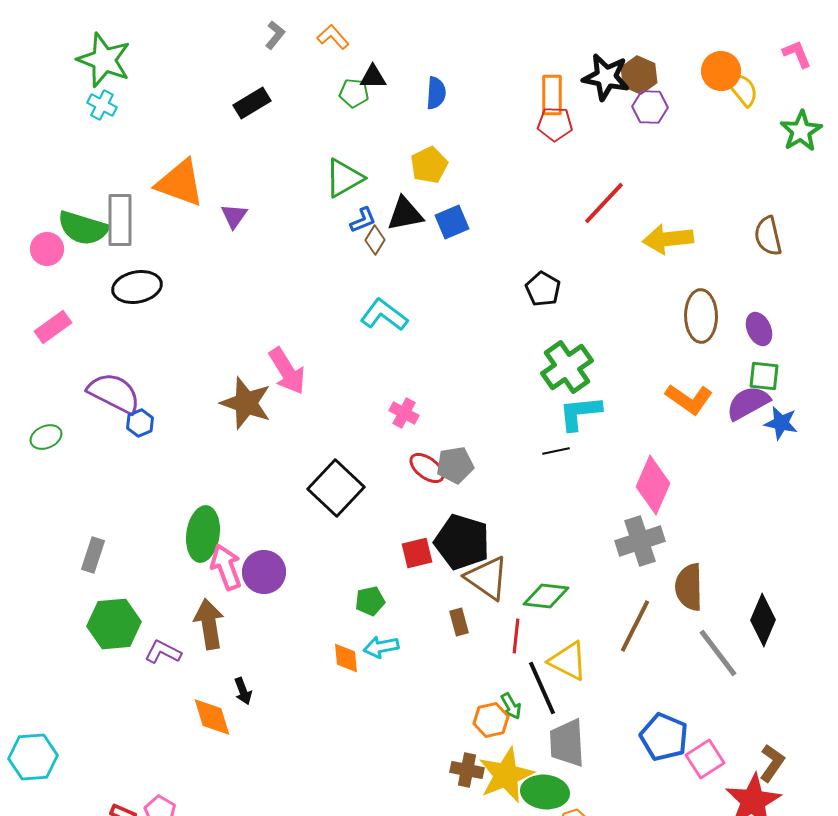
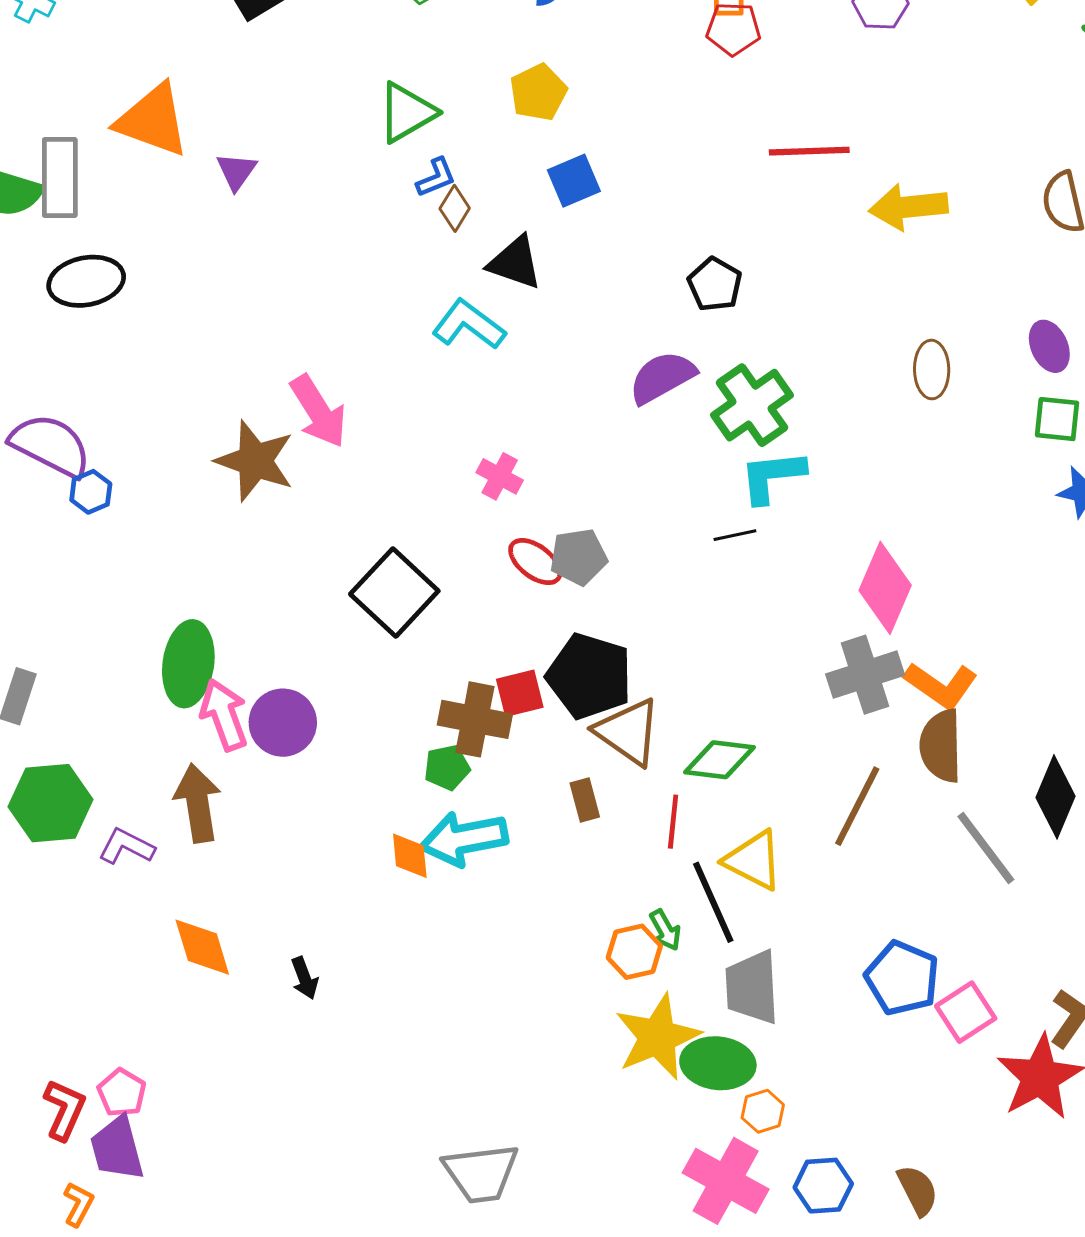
red line: (604, 203) -> (809, 151), turned 45
black triangle: (405, 214) -> (515, 263), moved, turned 30
brown ellipse: (701, 316) -> (932, 370), moved, size x0.7
orange L-shape: (689, 399) -> (941, 685), moved
purple semicircle: (748, 403) -> (662, 377), moved
cyan arrow: (381, 647) -> (464, 839), size x1.6
black arrow: (243, 691) -> (304, 978), moved
brown cross: (467, 770) -> (475, 719), moved, size x1.4

